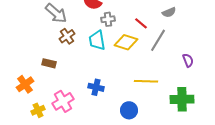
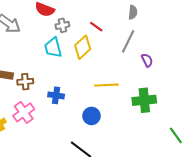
gray semicircle: (169, 12) -> (133, 12), moved, turned -56
brown cross: (67, 36) -> (25, 82), moved, turned 35
gray line: (158, 40) -> (128, 41), moved
yellow diamond: (126, 42) -> (83, 47), turned -55

